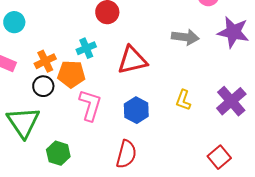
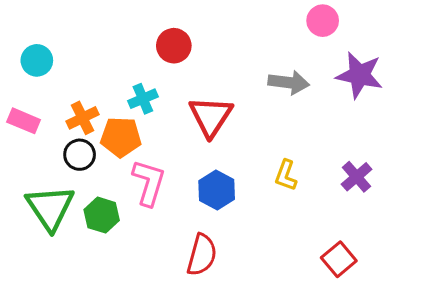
red triangle: (132, 60) -> (211, 116), turned -44
purple cross: (231, 101) -> (357, 177), size x0.7
green hexagon: (58, 153) -> (102, 215), moved

